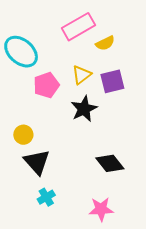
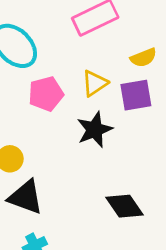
yellow semicircle: (105, 43) -> (143, 58), moved
black triangle: (37, 162) -> (26, 197), turned -32

